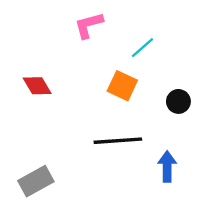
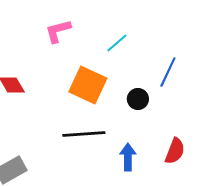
cyan line: (143, 48) -> (117, 43), moved
orange square: (122, 86) -> (88, 85), size x1.4

